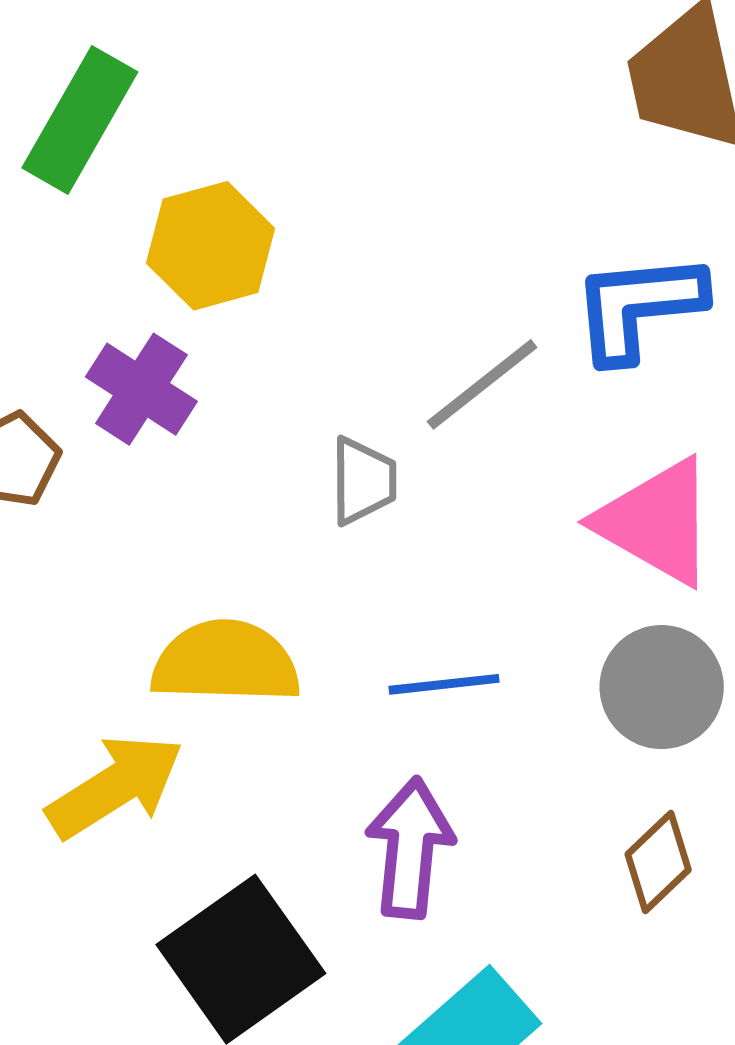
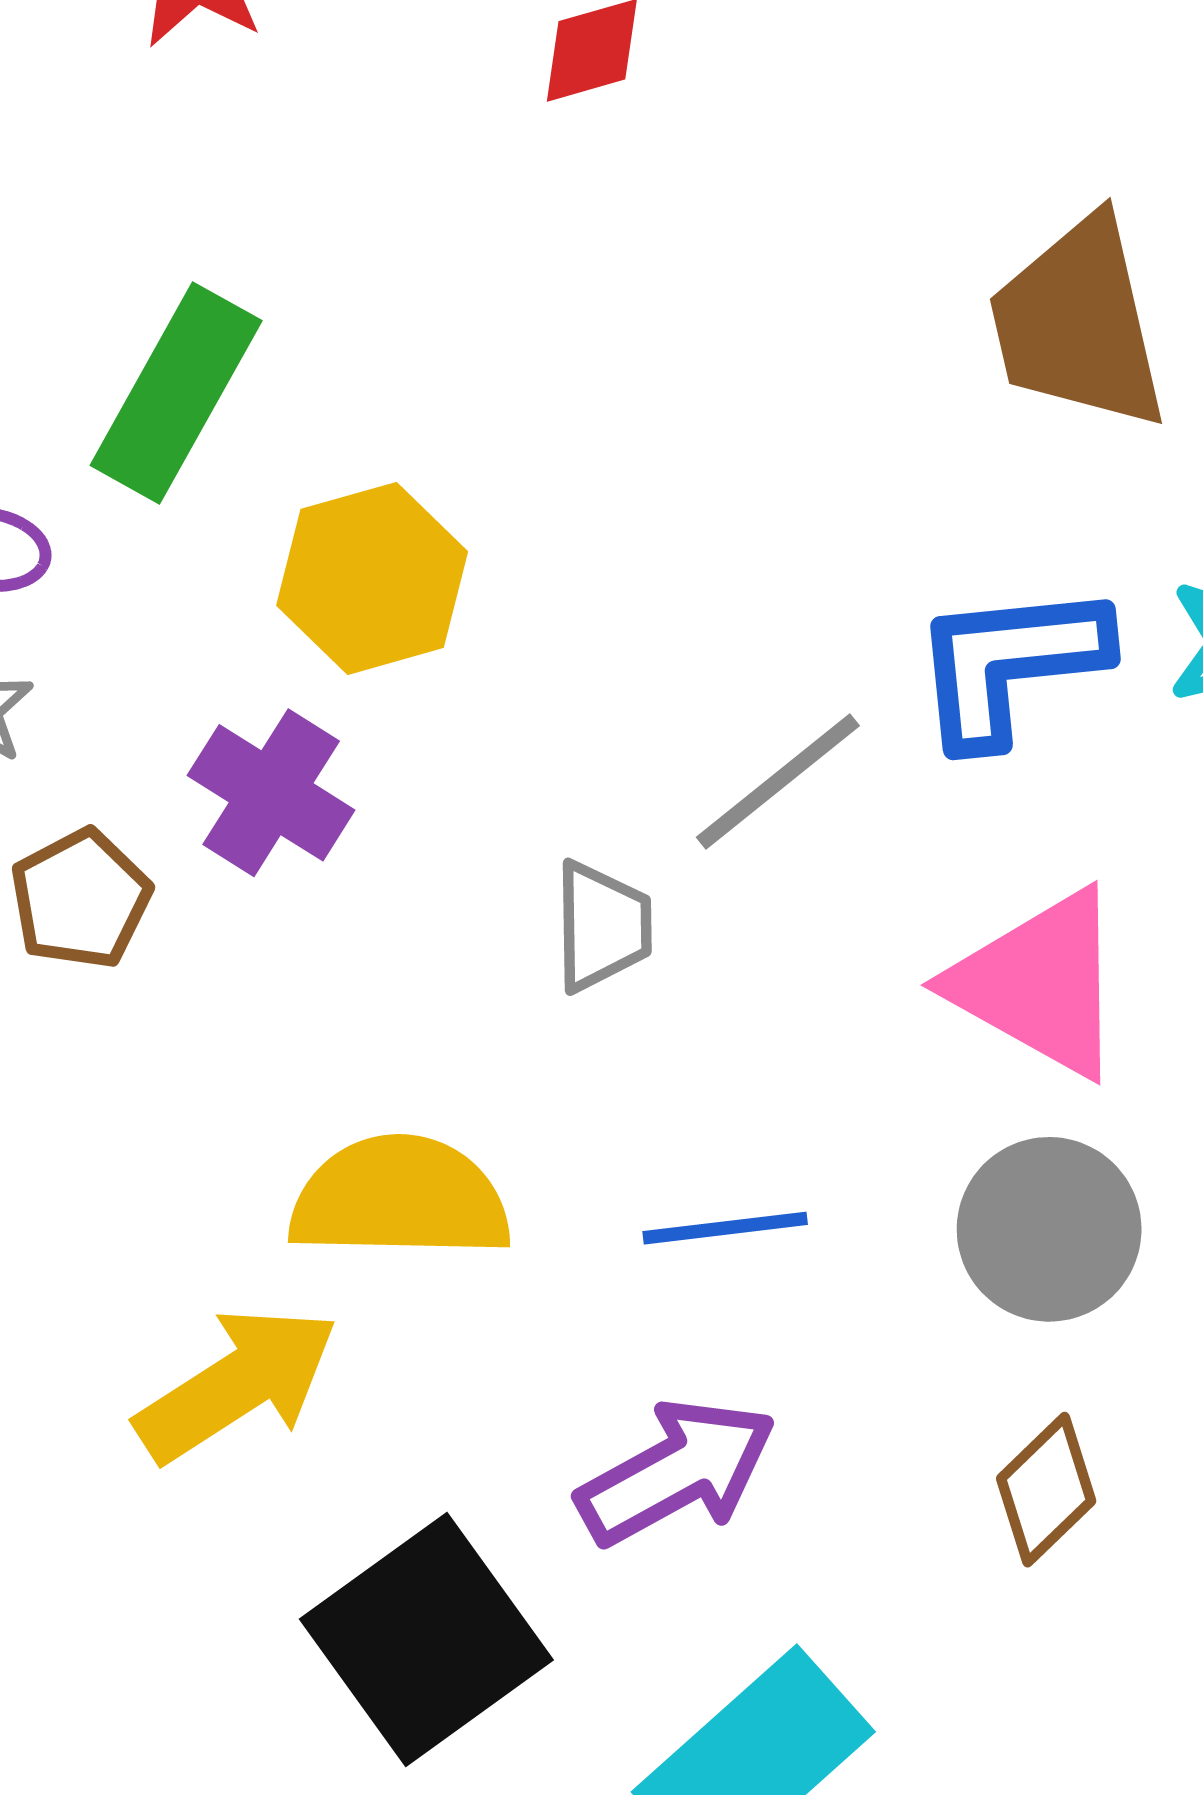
purple arrow: (410, 848) -> (677, 1472), turned 56

